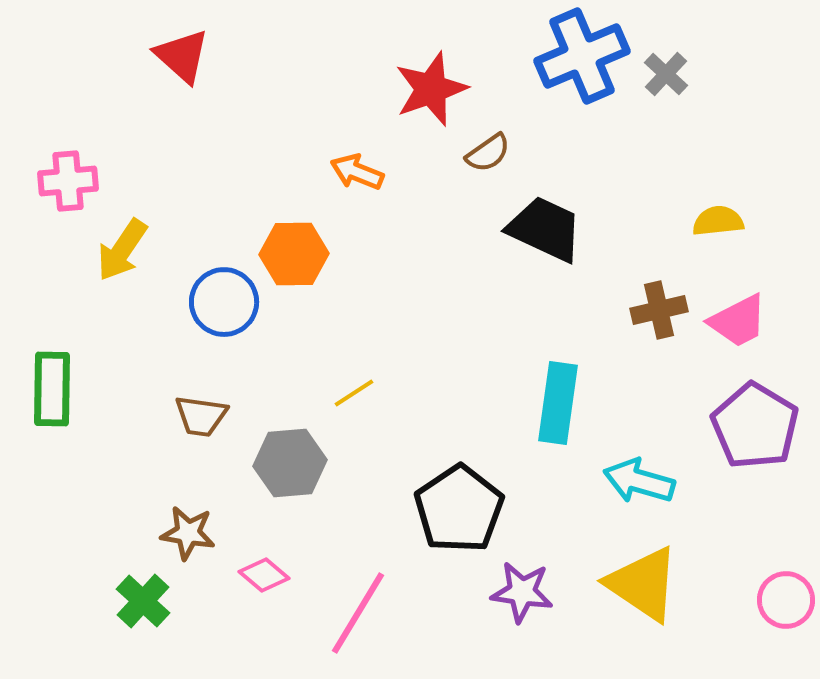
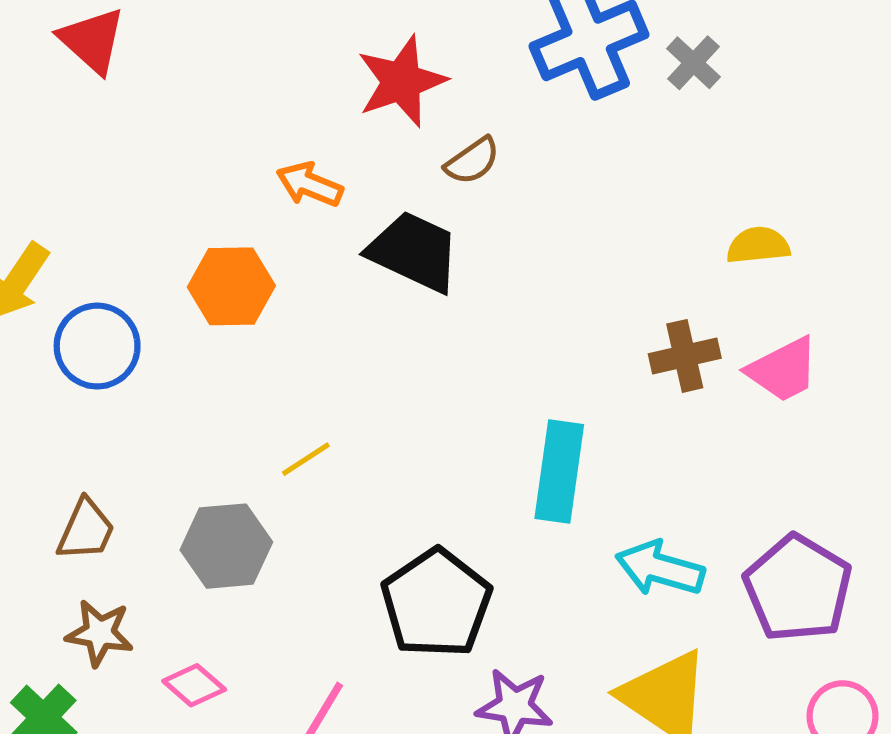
black trapezoid: (545, 229) -> (414, 252), moved
blue circle: (224, 302) -> (97, 346), moved
brown trapezoid: (201, 416) -> (86, 530), moved, turned -74
purple pentagon: (755, 426) -> (798, 588), moved

